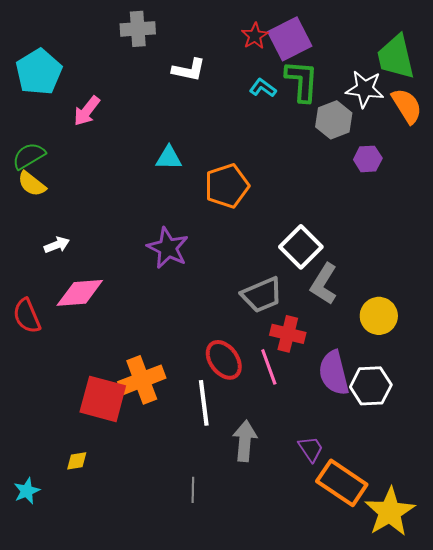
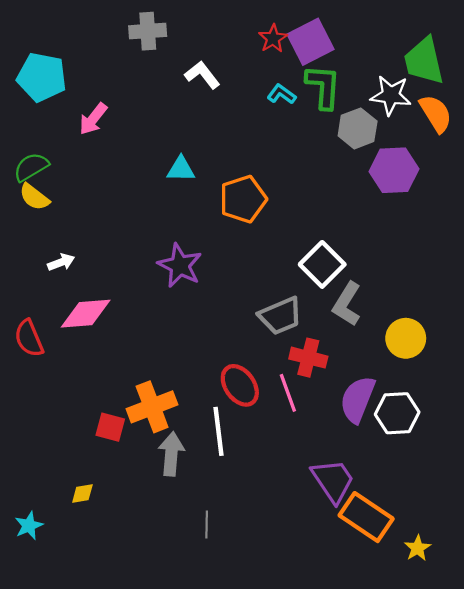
white L-shape: (189, 70) -> (202, 75), turned -140
cyan pentagon: (39, 72) -> (42, 77), turned -30
purple hexagon: (368, 159) -> (394, 170), size x1.6
purple semicircle: (334, 373) -> (358, 399), turned 36
red square: (103, 399) -> (110, 427), size x0.6
gray arrow: (245, 441) -> (171, 454), moved
purple trapezoid: (311, 449) -> (333, 481), size x1.6
yellow star: (390, 512) -> (417, 548), size x0.5

